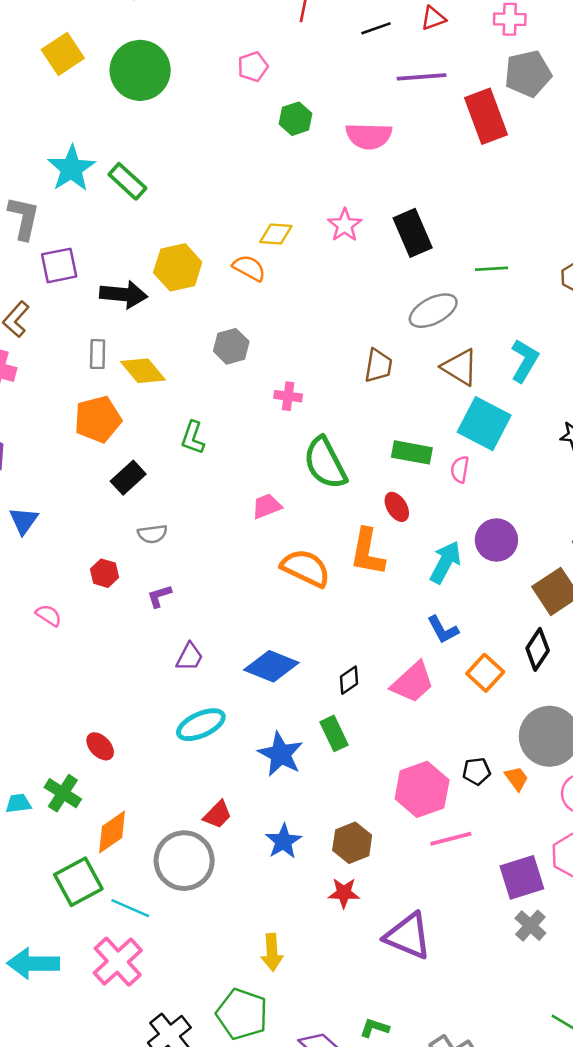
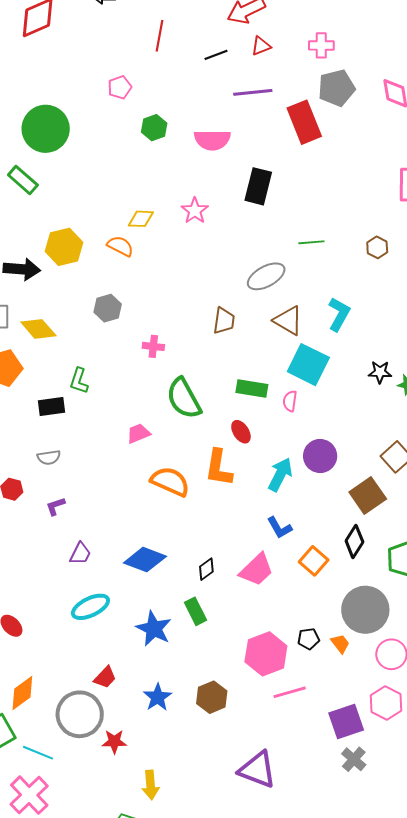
green circle: (140, 70) -> (46, 129), moved
black rectangle: (413, 233) -> (258, 186), moved, turned 39
black rectangle: (128, 478) -> (51, 406), moved, turned 36
red star: (344, 893) -> (114, 742), moved

